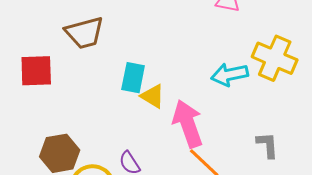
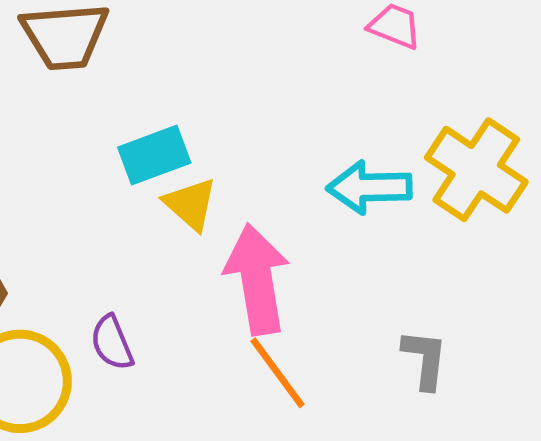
cyan rectangle: (133, 78) -> (154, 155), turned 48

